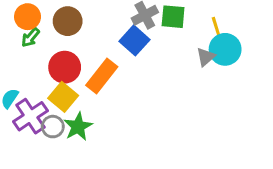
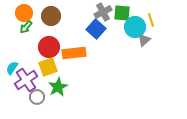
cyan circle: (225, 49) -> (135, 27), moved
orange rectangle: (102, 76) -> (74, 53), turned 45
yellow square: (63, 97) -> (48, 67), turned 30
gray circle: (53, 127) -> (37, 97), moved

